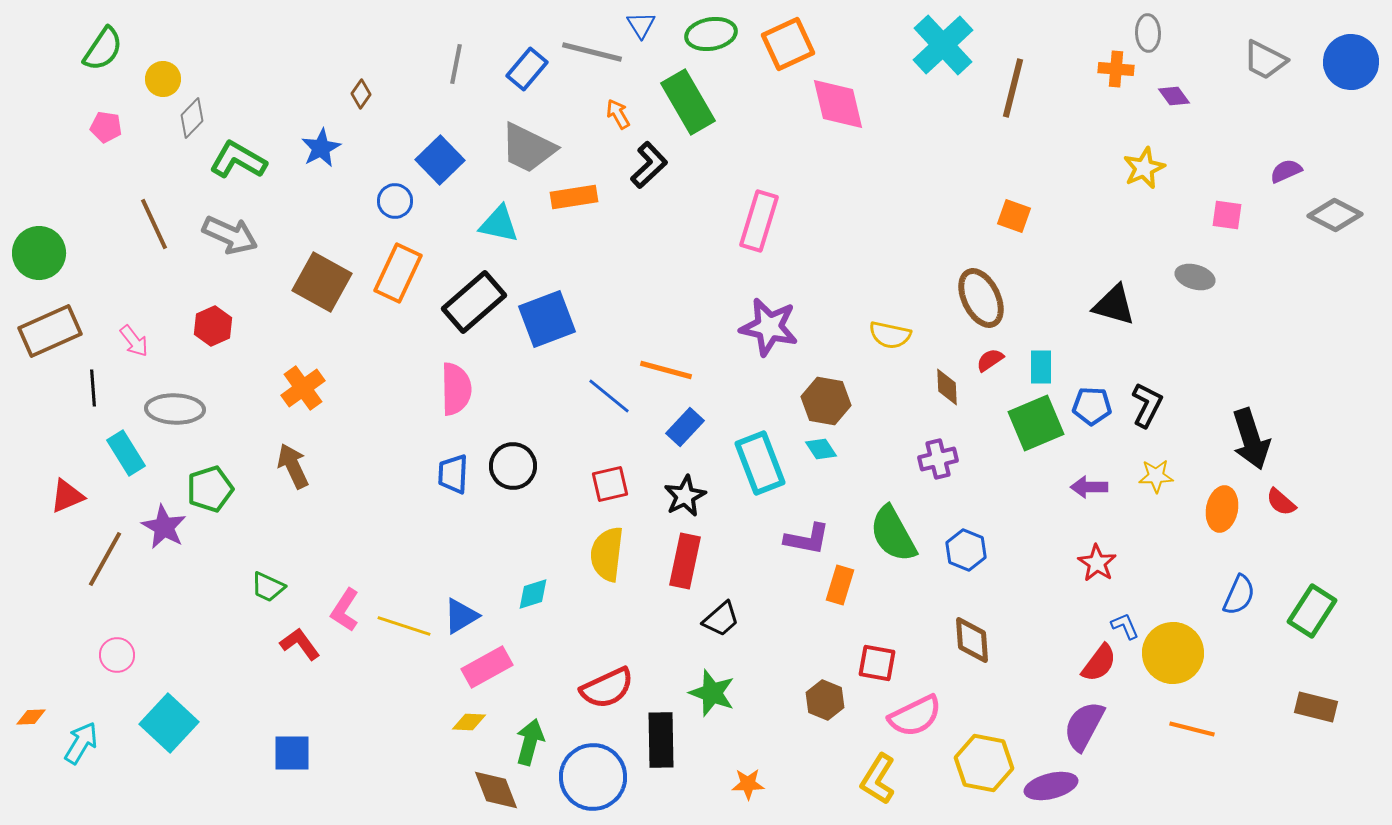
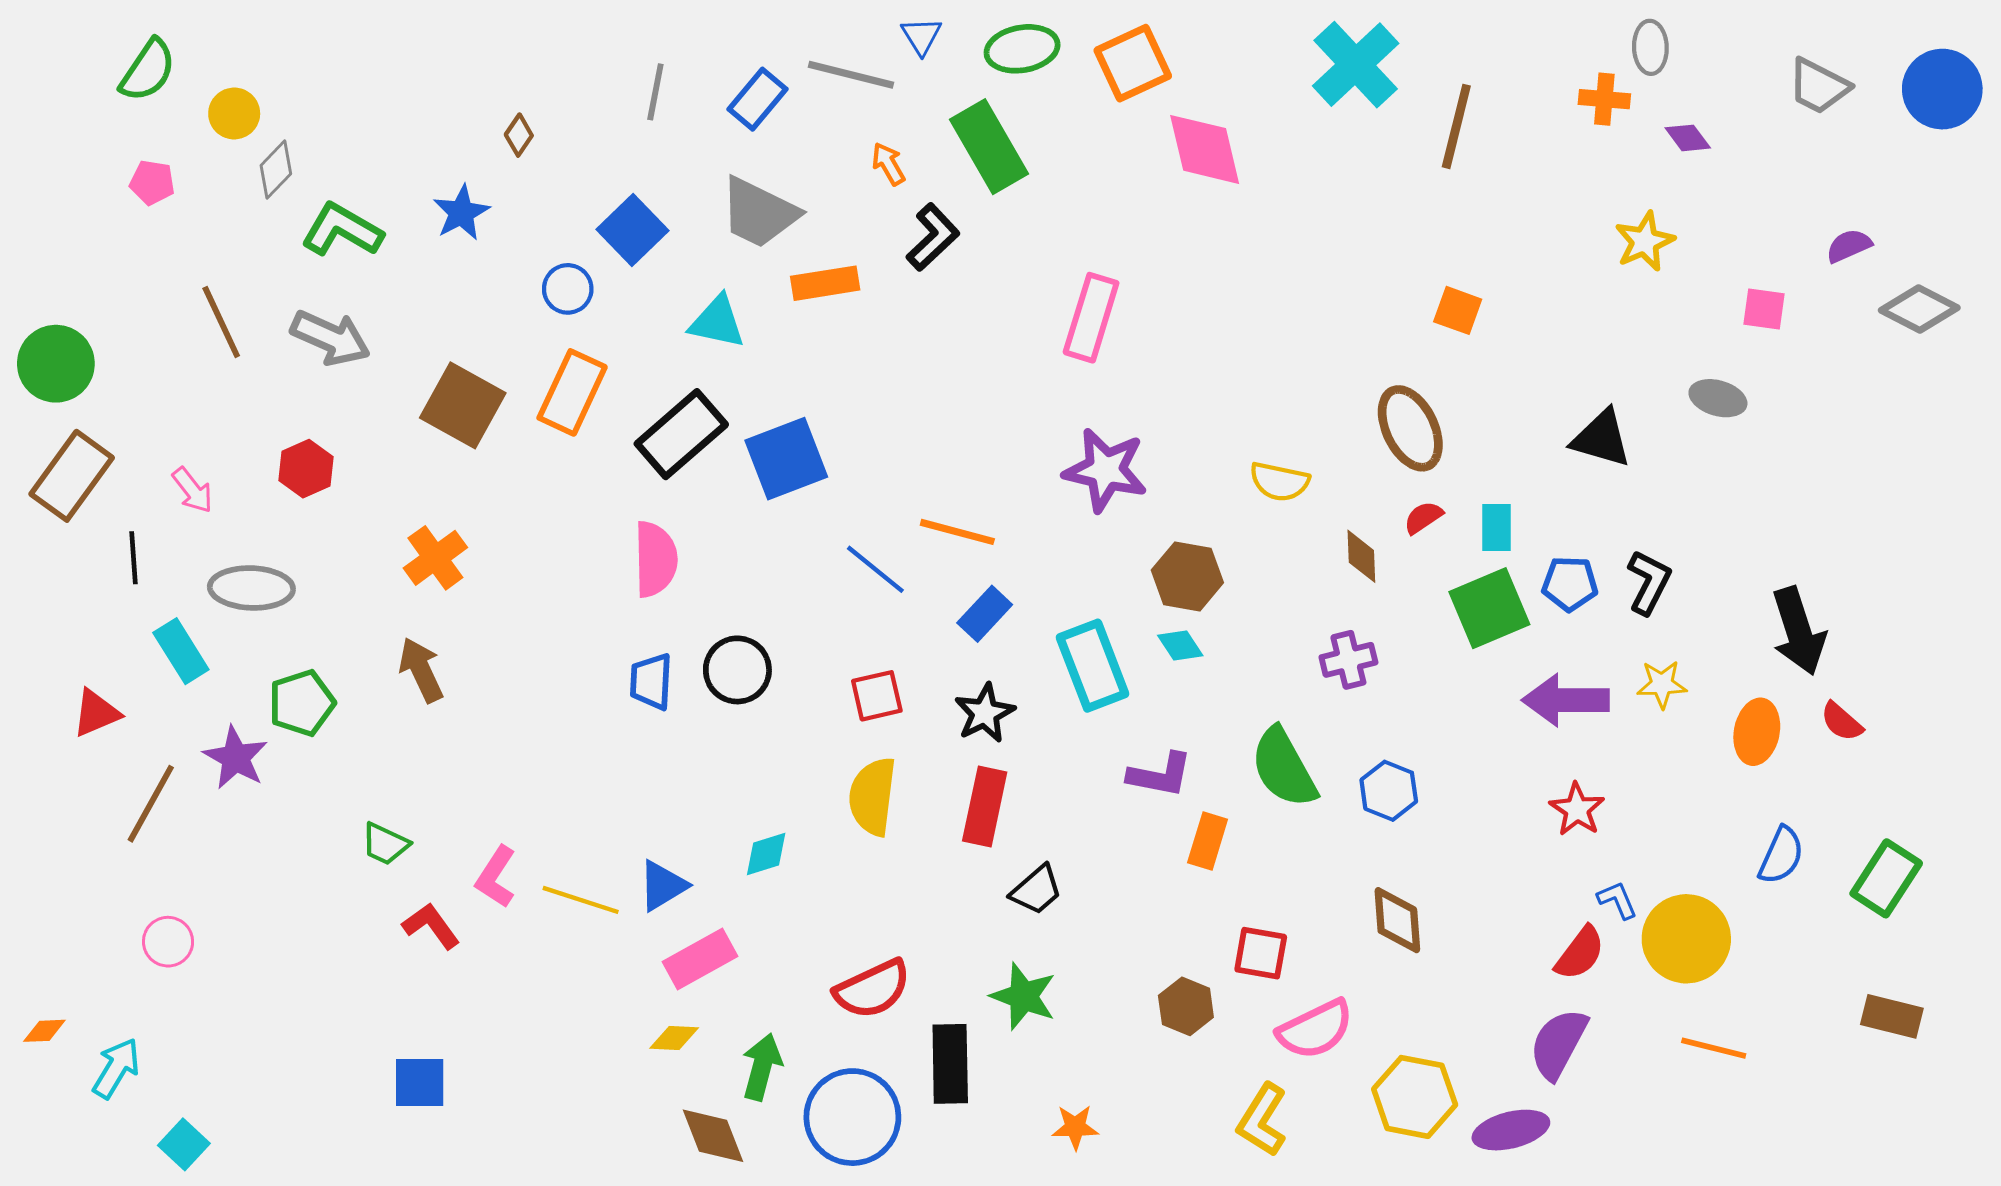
brown rectangle: (50, 331) -> (72, 476), turned -30
purple arrow: (1089, 487) -> (1566, 700), size x1.6
cyan square: (169, 723) -> (184, 1144), moved, size x0.6

